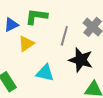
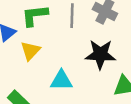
gray line: (64, 36) -> (72, 16), moved

